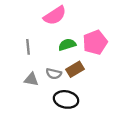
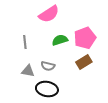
brown rectangle: (75, 69) -> (84, 62), moved
black ellipse: (66, 99) -> (47, 89), moved

